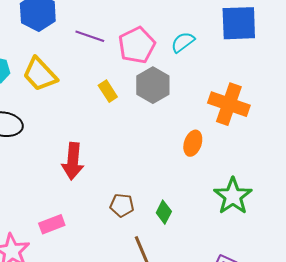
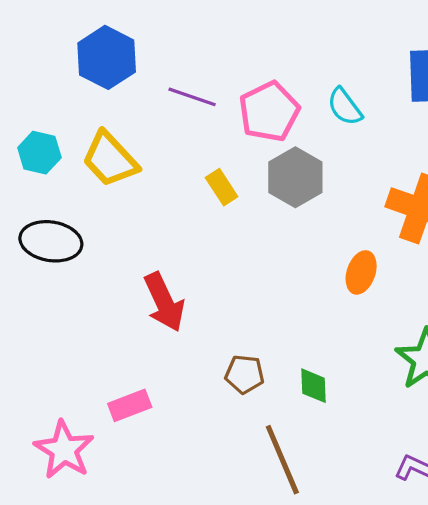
cyan semicircle: (183, 42) -> (345, 107), turned -90
red arrow: (73, 161) -> (164, 302), turned -30
green diamond: (164, 212) -> (313, 386), turned -30

